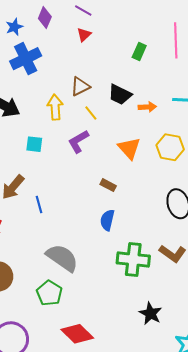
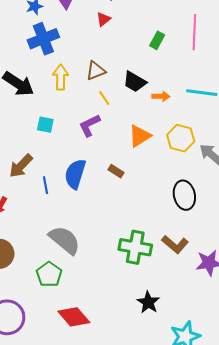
yellow arrow: (55, 107) -> (61, 77), moved
orange triangle: (129, 148) -> (140, 136), turned 35
blue semicircle: (107, 220) -> (75, 174), moved, size x1.4

